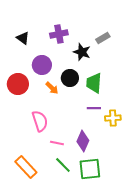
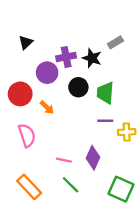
purple cross: (59, 34) -> (66, 57), moved
black triangle: (23, 38) -> (26, 42), turned 40
orange arrow: (52, 88) -> (47, 107), moved
pink semicircle: (40, 121) -> (27, 135), moved
green square: (90, 169) -> (121, 189), moved, turned 30

